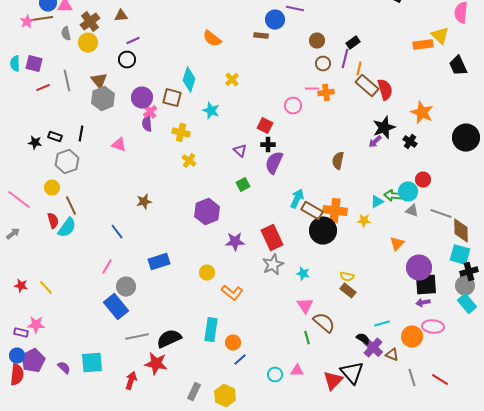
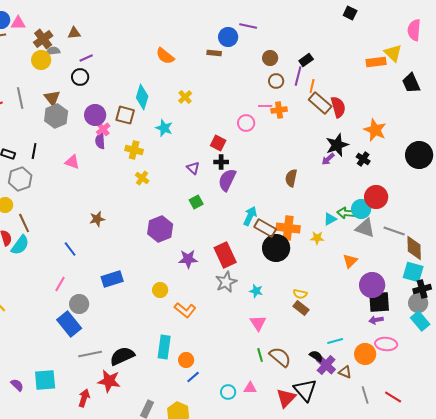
gray semicircle: (66, 34) -> (53, 51), moved, turned 96
red circle: (423, 180) -> (376, 197), size x1.5
gray triangle: (412, 211) -> (365, 228), size x1.5
brown semicircle: (324, 323) -> (280, 357), moved

